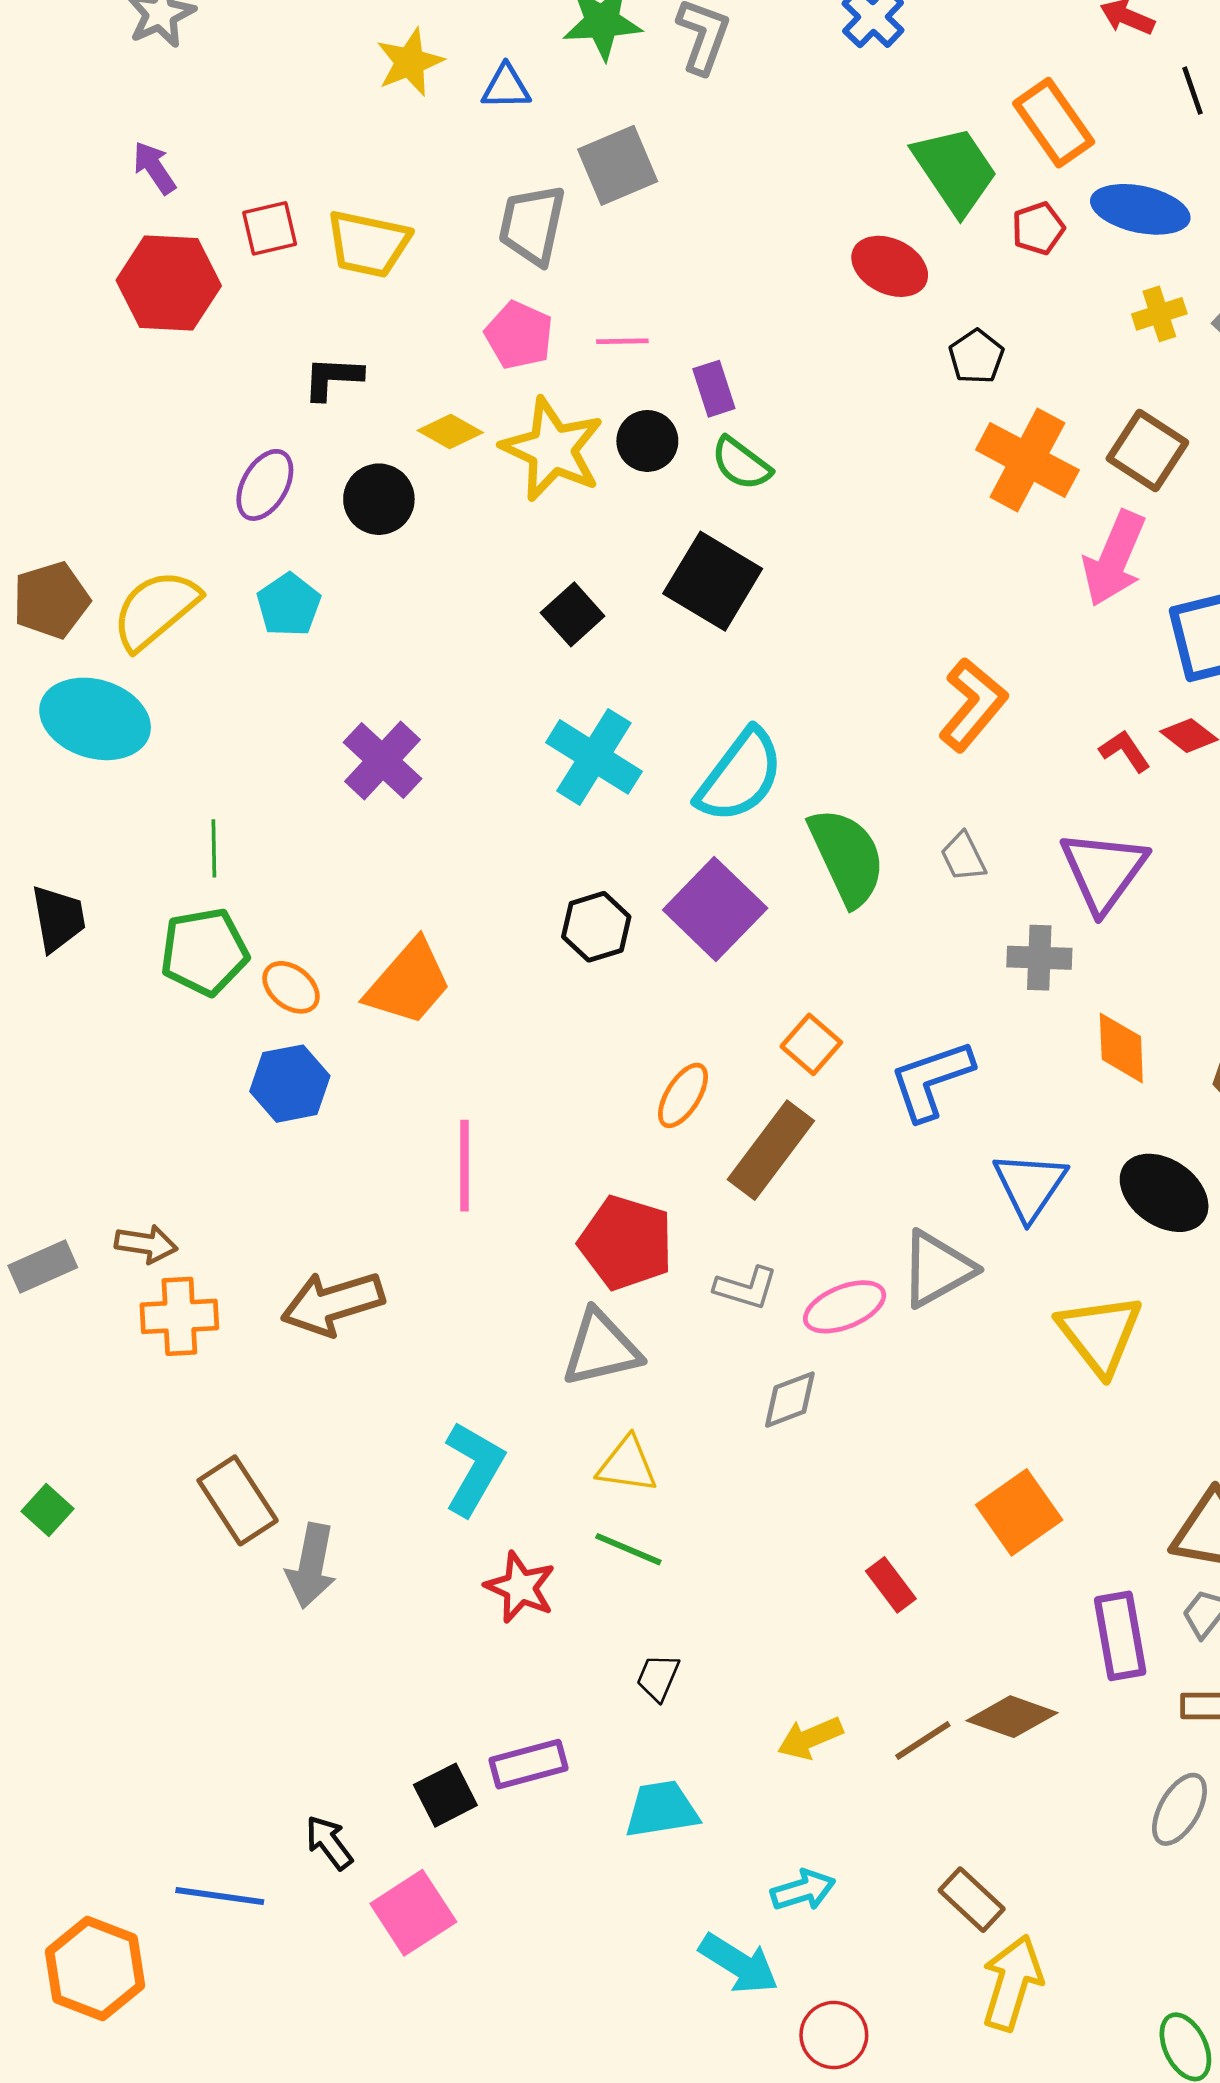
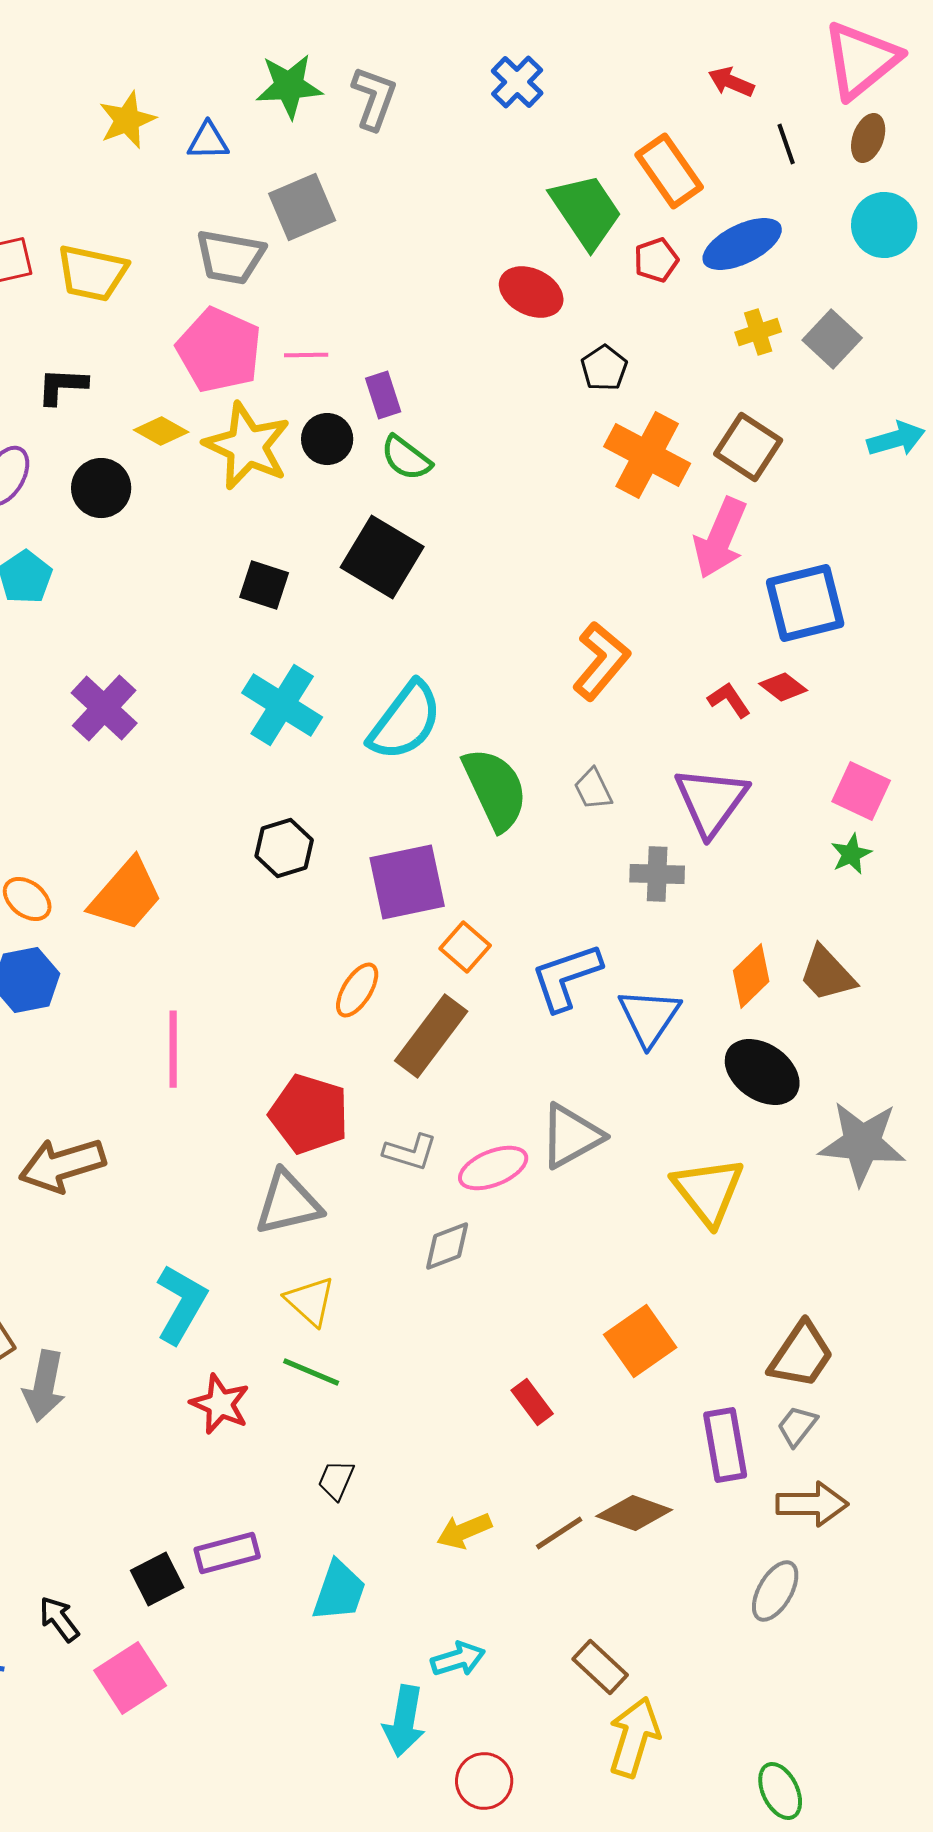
blue ellipse: (1140, 209) -> (742, 244), turned -38
gray trapezoid: (532, 225) -> (230, 257), turned -92
pink pentagon: (519, 335) -> (219, 350), size x1.5
black square: (573, 614) -> (264, 585), turned -30
purple square: (715, 909) -> (407, 882), moved, turned 34
orange diamond: (1121, 1048) -> (751, 976), moved, turned 48
blue triangle: (1030, 1186) -> (649, 1017), moved
yellow triangle: (627, 1465) -> (310, 1301), turned 34
cyan trapezoid: (662, 1809) -> (339, 1591), turned 118
cyan arrow: (739, 1964) -> (404, 1721), turned 68

